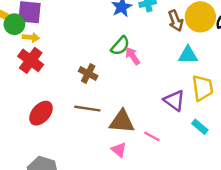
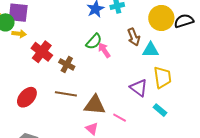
brown arrow: (176, 21) -> (134, 37), moved
red cross: (31, 60) -> (42, 52), moved

